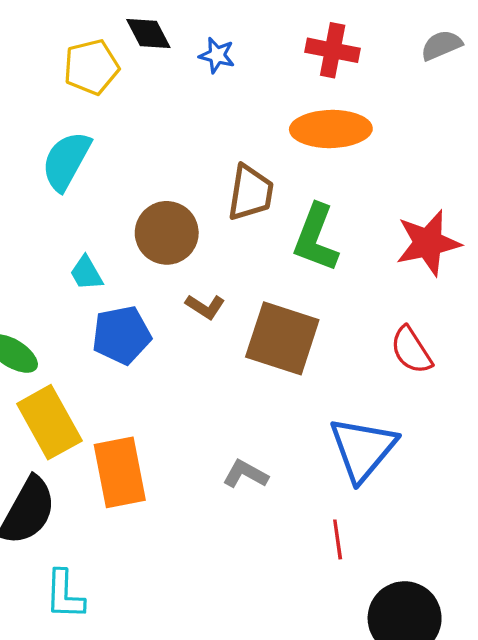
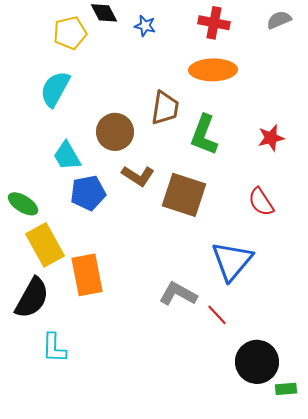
red star: (428, 243) -> (271, 138), size x0.7
cyan trapezoid: (86, 273) -> (67, 156), size x1.4
brown L-shape: (205, 307) -> (138, 176), size x1.4
gray L-shape: (245, 474) -> (178, 294), moved, size x1.4
red line: (338, 539) -> (217, 315), turned -35

